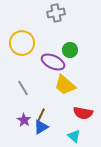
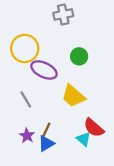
purple ellipse: (53, 62) -> (44, 70), moved
red semicircle: (83, 113) -> (94, 128), turned 30
cyan triangle: (74, 136) -> (84, 139), moved

